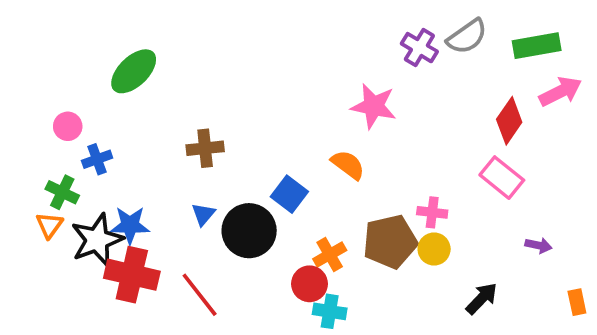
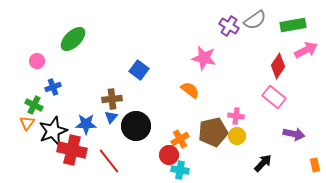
pink circle: (68, 126) -> (37, 61), moved
brown cross: (205, 148) -> (112, 99), moved
blue square: (289, 194) -> (139, 70), moved
blue star: (130, 225) -> (86, 124), moved
purple arrow: (538, 245) -> (294, 134), size x1.5

